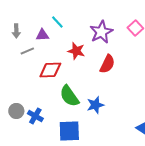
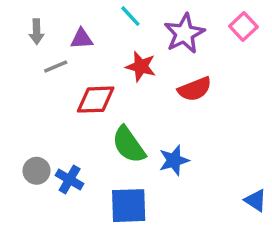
cyan line: (57, 22) -> (130, 16), moved
red semicircle: (107, 64) -> (195, 89), turned 42

